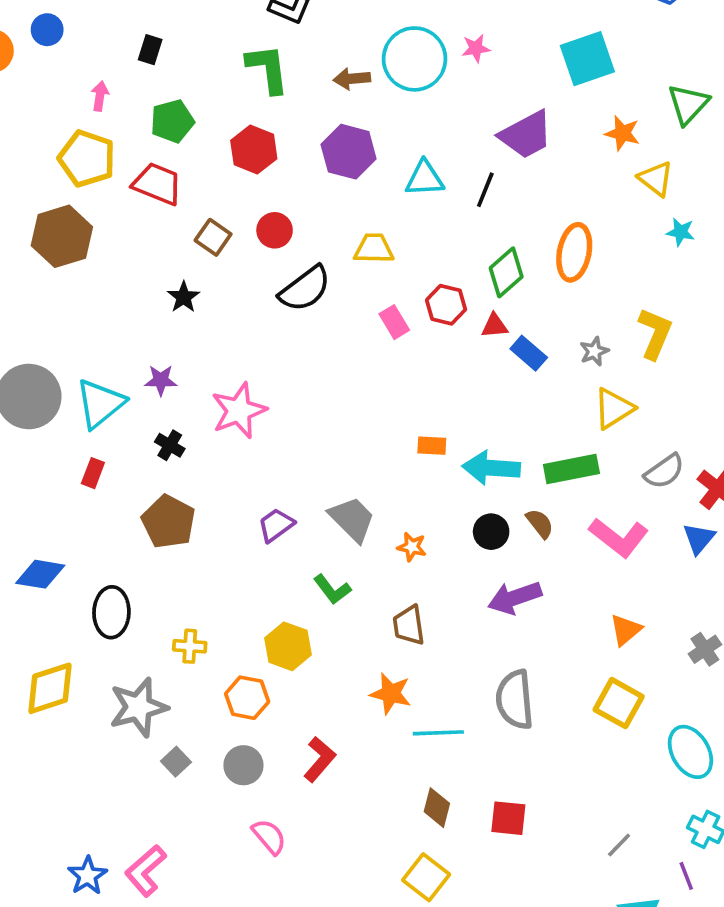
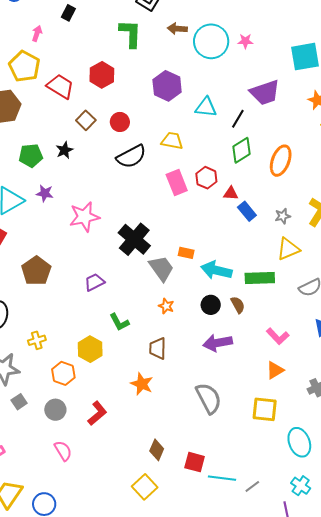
brown arrow: (352, 79) -> (177, 29), moved
green pentagon: (172, 121) -> (31, 156), moved
red hexagon: (254, 150) -> (102, 75), moved
green diamond: (506, 272) -> (242, 150), moved
pink rectangle: (394, 322) -> (177, 182), size x1.4
black cross: (170, 445) -> (134, 239), moved, size x2.0
gray trapezoid: (352, 519) -> (161, 268), moved
pink L-shape: (619, 537) -> (278, 336), moved, size x0.7
yellow cross: (190, 646) -> (37, 340), turned -30
gray semicircle: (515, 700) -> (209, 398), turned 148
yellow square: (619, 703) -> (265, 409), turned -32
cyan line: (438, 733) -> (222, 478), moved

